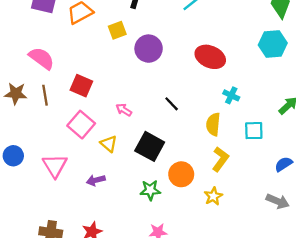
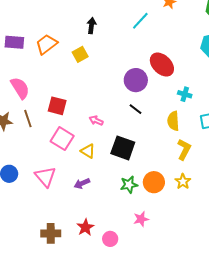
purple circle: (149, 49) -> (136, 80), moved
red ellipse: (210, 57) -> (162, 65), turned 30
pink semicircle: (42, 58) -> (20, 88), turned 30
orange circle: (181, 174) -> (154, 182), moved

